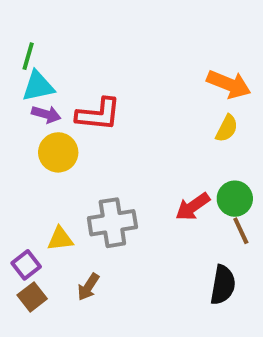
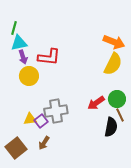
purple arrow: (46, 114) -> (23, 57), turned 56
yellow semicircle: (227, 128) -> (113, 64), size x1.6
purple square: (26, 265) -> (41, 121), moved
black semicircle: (223, 285) -> (111, 127), moved
brown square: (32, 297) -> (16, 148), size x1.5

